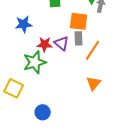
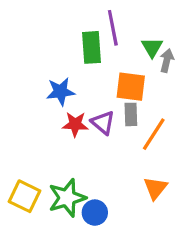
blue star: (24, 24) -> (60, 92), moved
green star: (35, 62) -> (67, 198), moved
blue circle: (43, 112) -> (95, 213), moved

